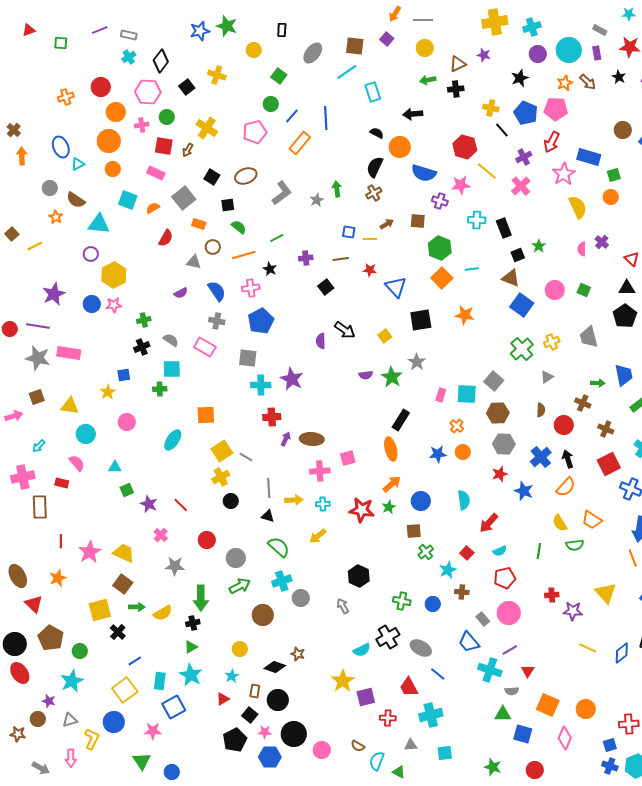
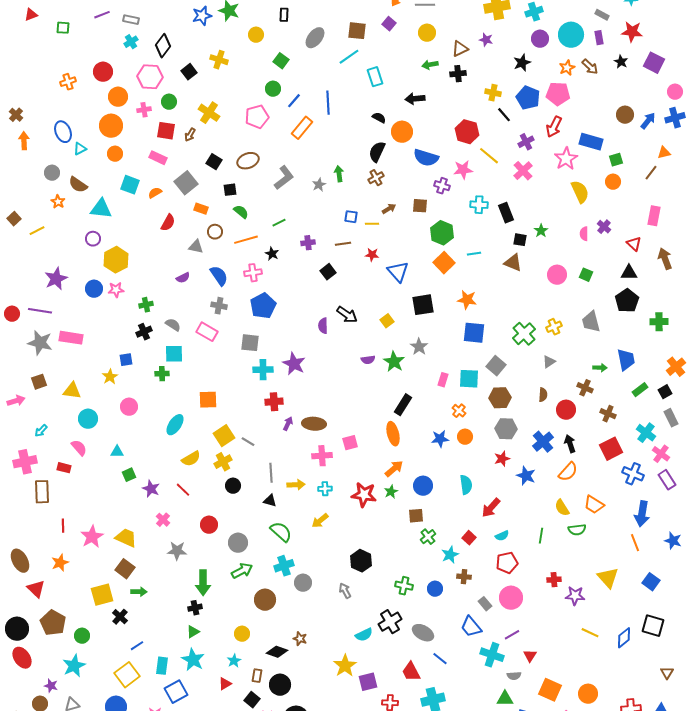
black square: (518, 255) -> (520, 240), turned 32
blue square: (522, 305) -> (474, 333), moved, turned -30
yellow semicircle: (163, 613) -> (191, 459), moved

